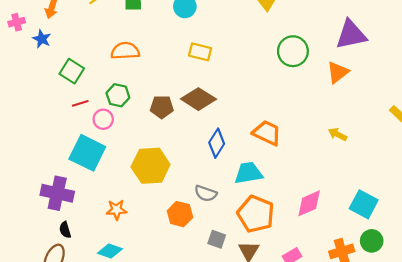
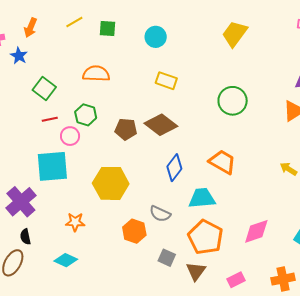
green circle: (293, 51) -> (233, 101), moved
cyan square: (87, 153) -> (52, 166), turned -36
purple cross: (57, 193) -> (21, 202), turned 32

